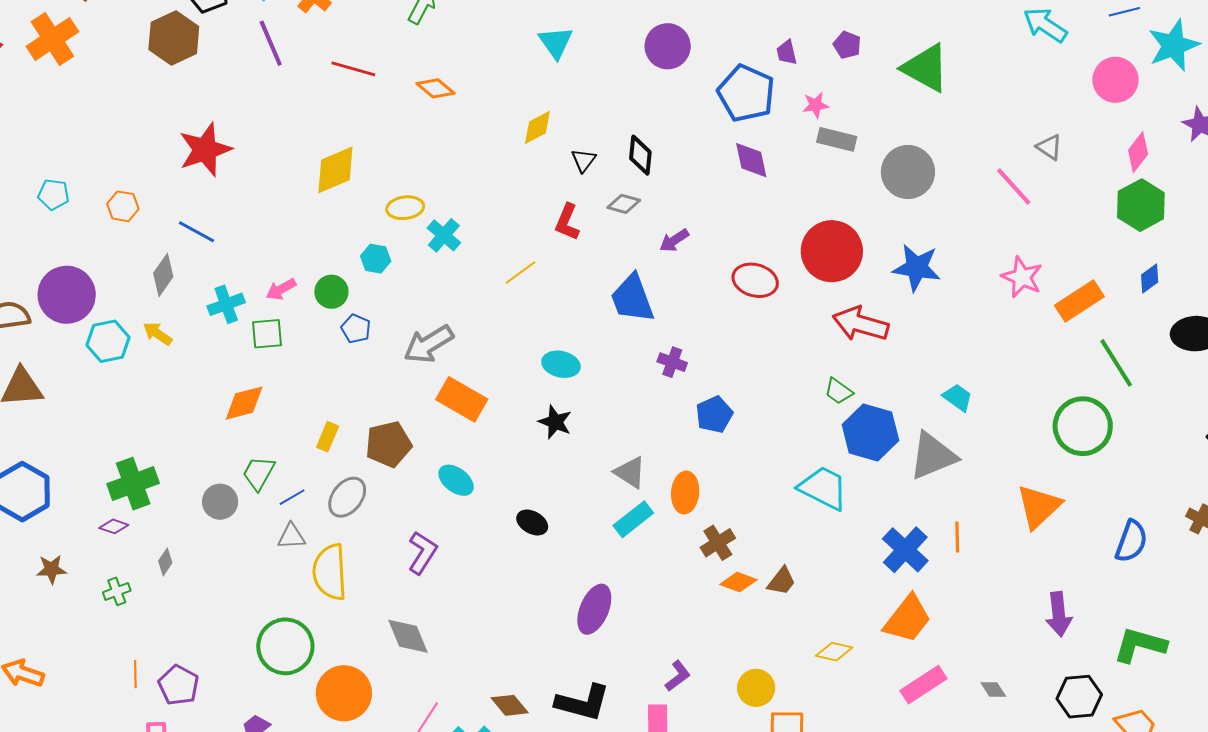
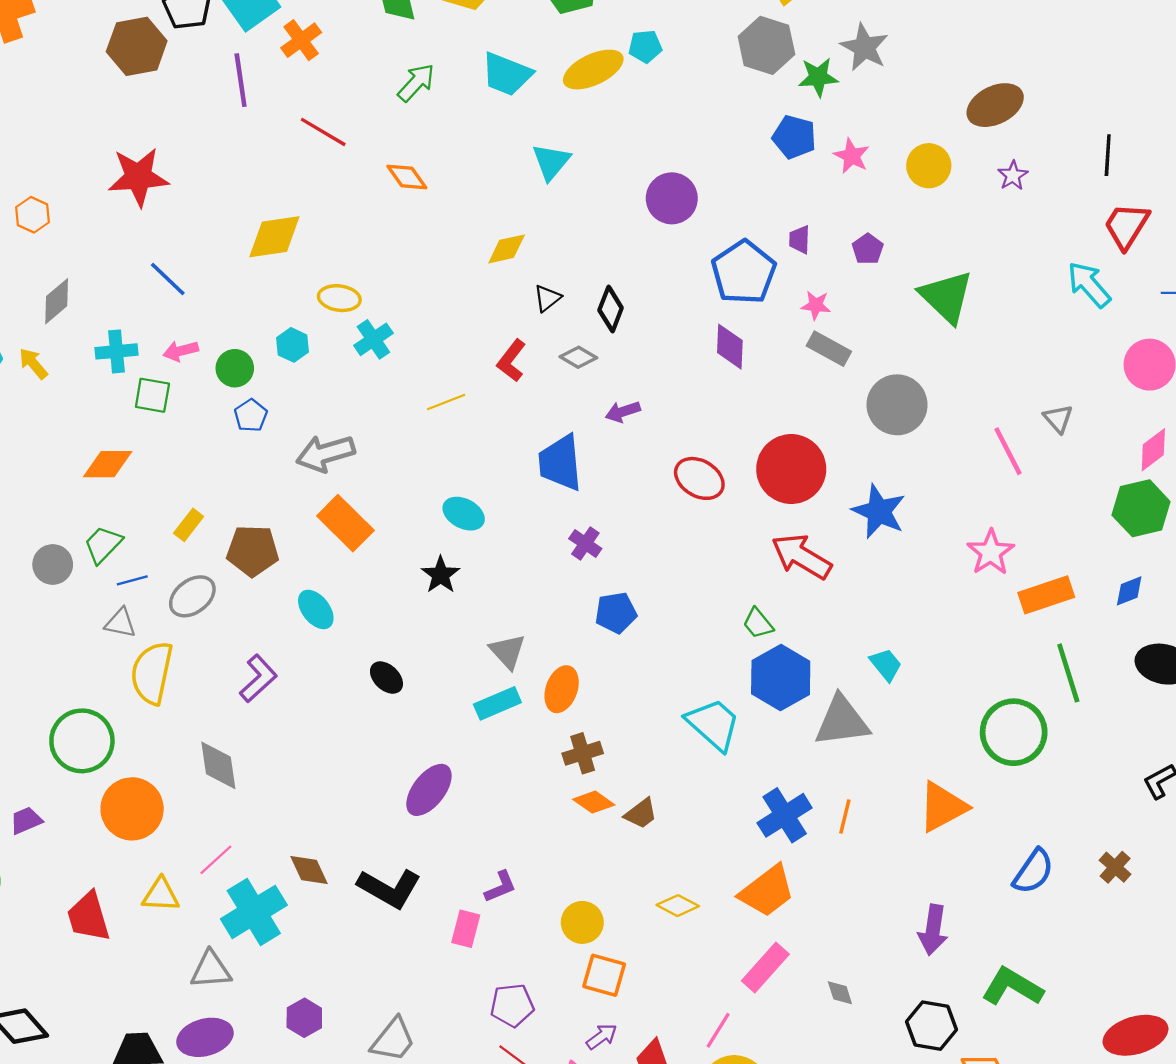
blue line: (196, 232) -> (168, 279), moved
pink rectangle: (924, 685) -> (765, 967), turned -30

